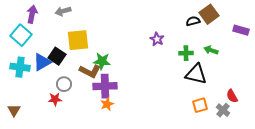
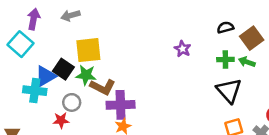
brown square: (209, 14) -> (252, 38), moved
green cross: (186, 53) -> (225, 60), moved
green star: (102, 61) -> (86, 75), moved
cyan cross: (20, 67) -> (35, 91), moved
black triangle: (196, 74) -> (229, 91), turned 35

